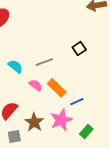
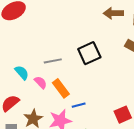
black square: (79, 49) -> (89, 53), size x1.6
cyan semicircle: (15, 66) -> (22, 73), moved

